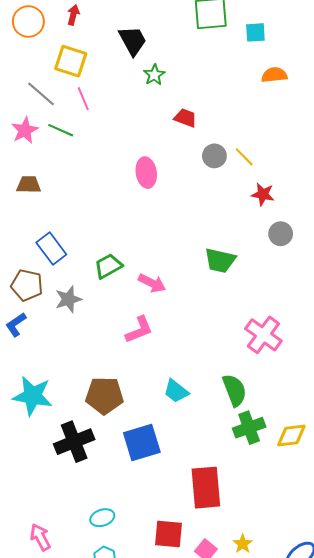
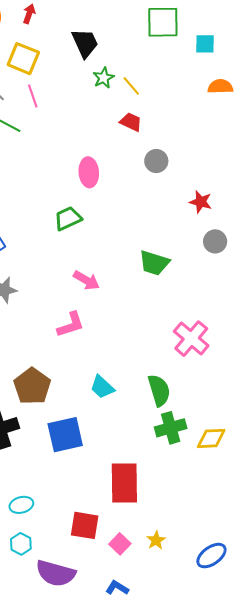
yellow line: (244, 157) -> (131, 86), moved
green trapezoid: (108, 266) -> (68, 219), moved
brown pentagon: (104, 396) -> (32, 386), turned 30

